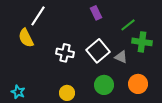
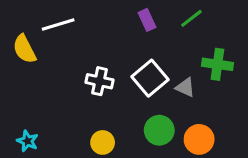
white line: (38, 16) -> (58, 25), turned 40
green line: (128, 25) -> (191, 18), moved
yellow semicircle: (26, 38) -> (24, 49), moved
orange circle: (138, 84) -> (199, 139), moved

